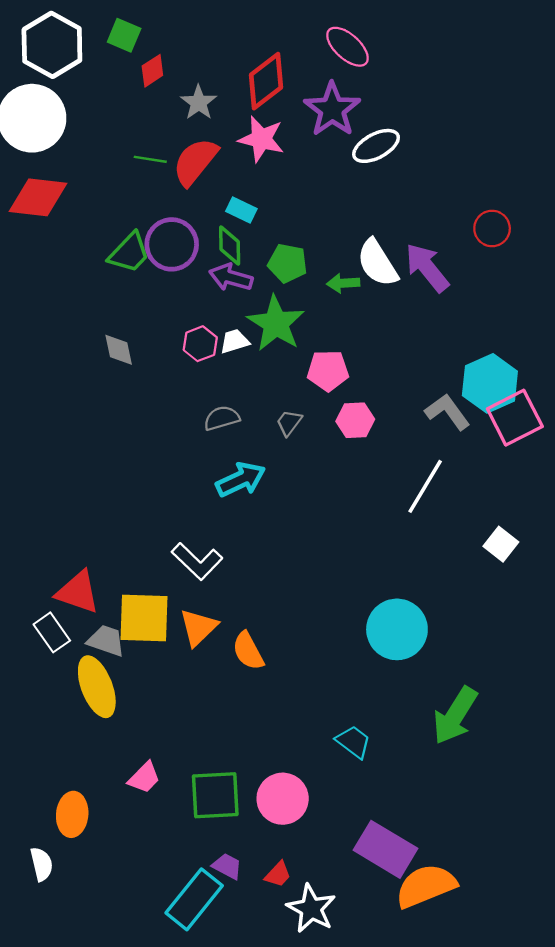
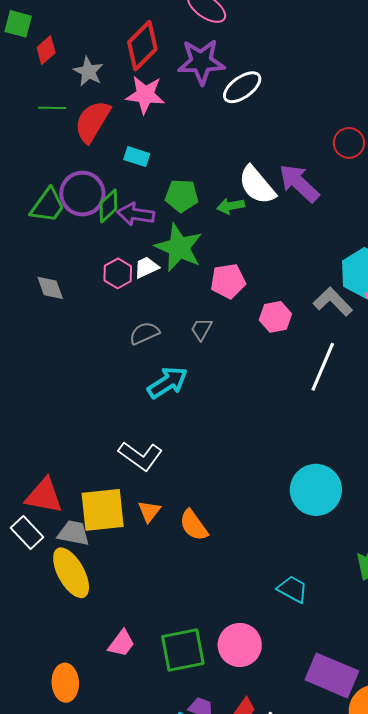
purple star: (332, 109) -> (201, 62), turned -30
green line: (150, 159) -> (52, 108), moved
green diamond: (230, 246) -> (108, 206), moved, turned 56
pink hexagon: (355, 420) -> (275, 317), moved
orange triangle: (198, 627) -> (149, 511), size x0.7

